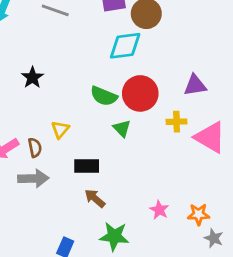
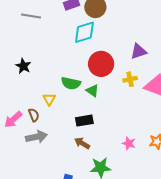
green semicircle: (104, 96) -> (71, 83), moved
black rectangle: (87, 166) -> (84, 121), moved

